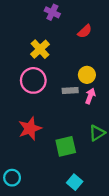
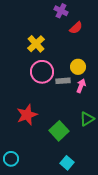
purple cross: (52, 12) -> (61, 11), moved
pink circle: (33, 80) -> (42, 72), moved
green square: (66, 146) -> (59, 131), turned -30

